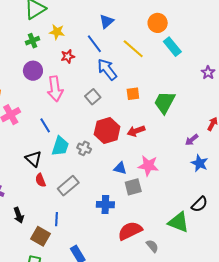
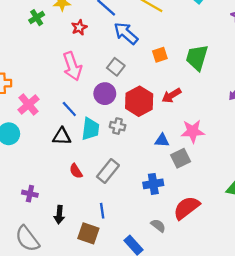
purple circle: (33, 71) -> (105, 94), moved
black triangle: (34, 159) -> (62, 136), moved, turned -30
black arrow: (19, 215) -> (59, 215), turned 35
gray semicircle: (152, 246) -> (158, 226), moved

